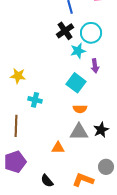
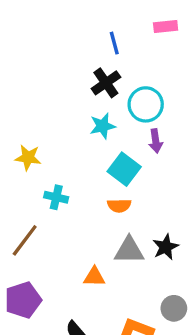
cyan circle: (91, 33) -> (146, 104), moved
cyan star: (78, 51) -> (103, 126), moved
orange semicircle: (80, 109) -> (119, 206), moved
brown line: (16, 126) -> (25, 240), turned 35

